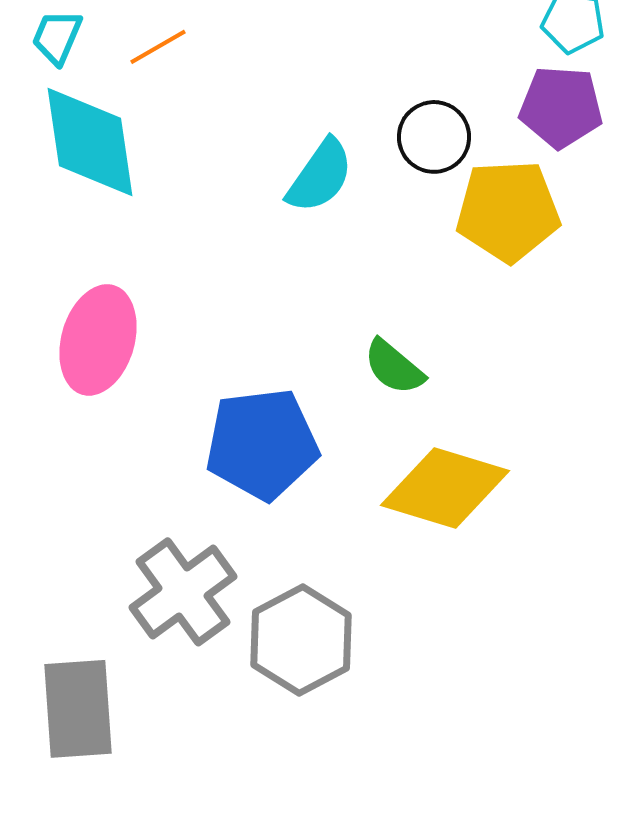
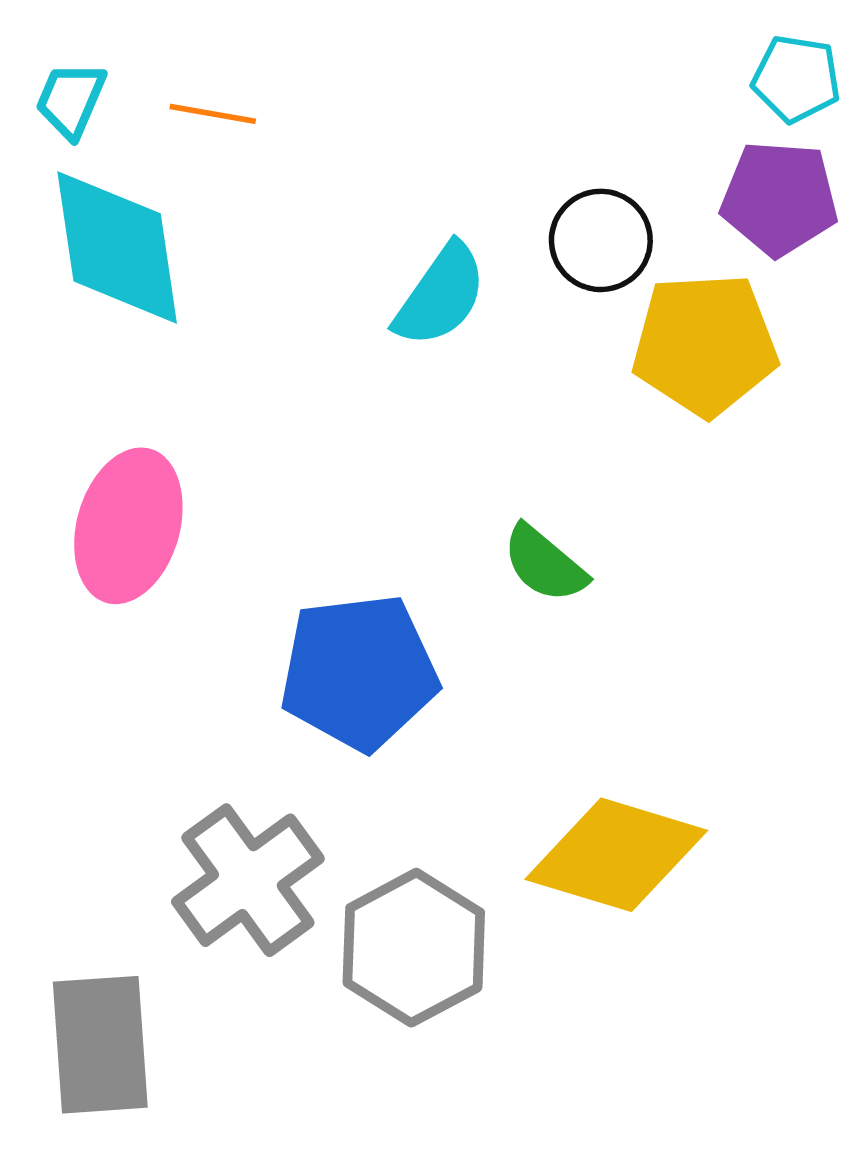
orange line: (158, 47) -> (213, 114), turned 40
yellow diamond: (445, 488) -> (616, 855), moved

